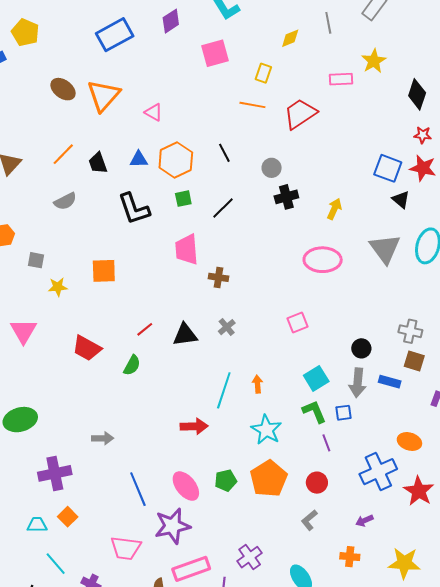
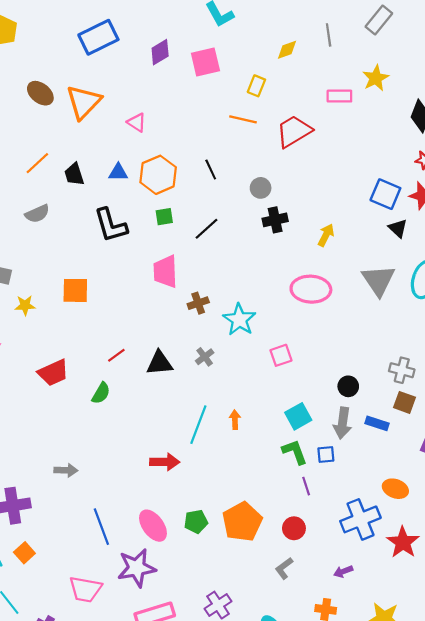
purple diamond: (171, 21) -> (160, 52), moved
brown cross: (218, 277) -> (198, 303), turned -30
red trapezoid: (87, 348) -> (53, 373), turned -56
cyan star: (266, 430) -> (239, 320), moved

